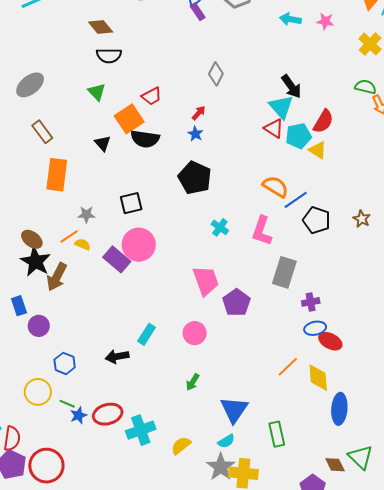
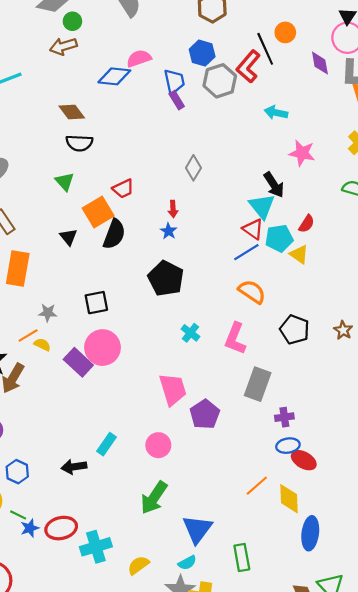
pink star: (325, 21) -> (302, 153), moved, size x1.4
red arrow: (199, 113) -> (173, 209), turned 133
red semicircle: (323, 121) -> (307, 224), size x0.7
black semicircle: (145, 139) -> (114, 234), turned -80
blue line: (296, 200) -> (246, 252), moved
green arrow: (193, 382) -> (154, 498), size x1.8

